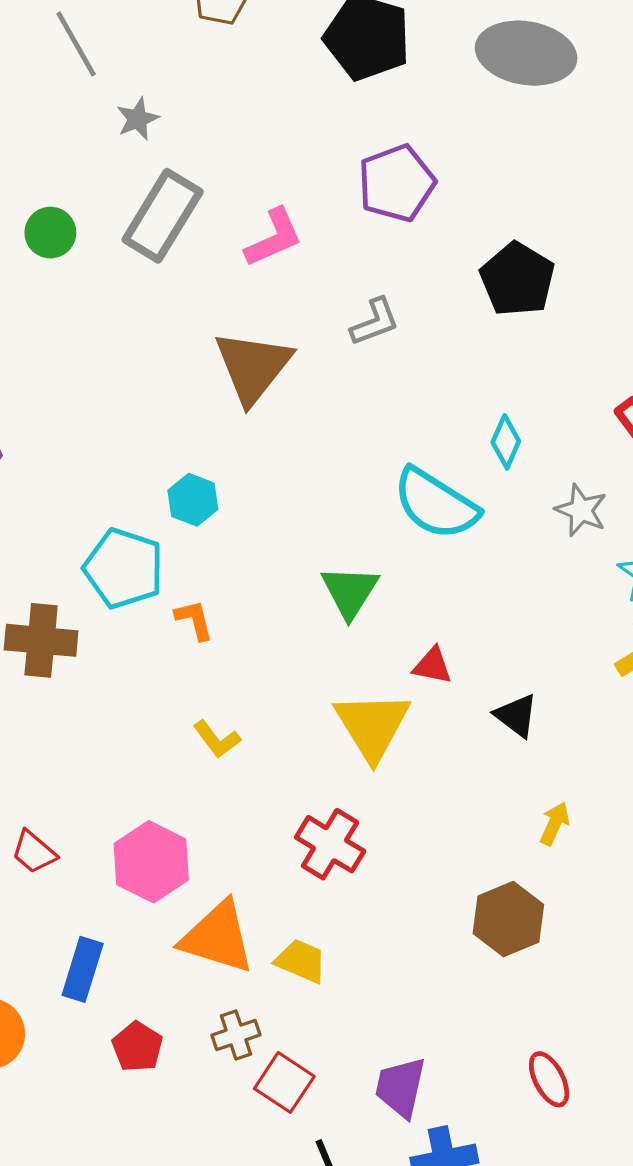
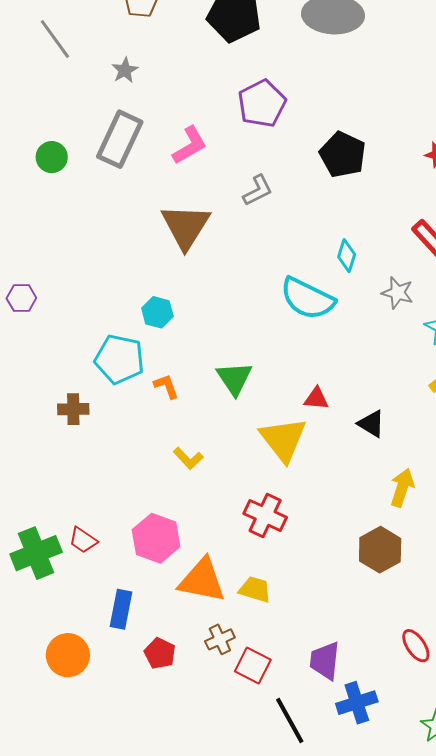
gray star: (138, 119) -> (125, 70), moved
green triangle: (350, 592) -> (234, 378), moved
brown cross: (41, 640) -> (73, 409), size x0.7
yellow arrow: (555, 824) -> (402, 488), size x1.4

